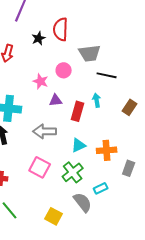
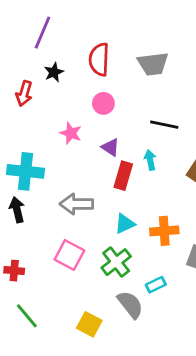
black star: (39, 38) -> (54, 72), moved
gray trapezoid: (90, 53) -> (153, 64), moved
pink circle: (64, 70) -> (103, 103), moved
purple triangle: (56, 100) -> (110, 147), moved, turned 40

